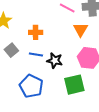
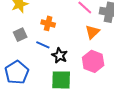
green square: (74, 85) -> (61, 80), moved
blue pentagon: (31, 86) -> (17, 72), moved

